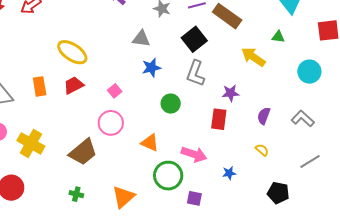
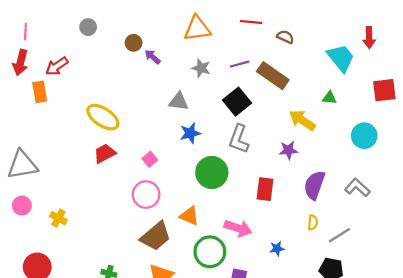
orange rectangle: (40, 86) -> (40, 92), moved
purple star: (231, 93) -> (288, 150), moved
green circle: (171, 104) -> (212, 172), size x1.5
purple semicircle: (264, 116) -> (314, 185), size x1.5
yellow cross: (31, 143) -> (58, 218), size x0.6
yellow semicircle: (262, 150) -> (313, 222), turned 56
brown trapezoid: (83, 152) -> (156, 236), moved
gray line: (310, 162) -> (340, 235), moved

